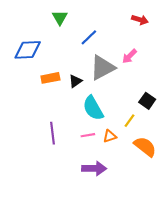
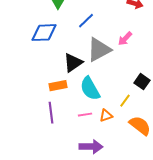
blue diamond: (28, 50) -> (44, 33), moved
orange rectangle: (50, 78) -> (58, 86), moved
black triangle: (75, 81) -> (73, 63), size x1.5

